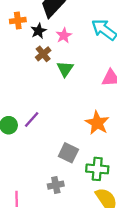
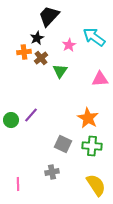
orange cross: (18, 21) -> (24, 52), moved
pink star: (64, 35) -> (69, 45), moved
green cross: (97, 169) -> (92, 146), moved

